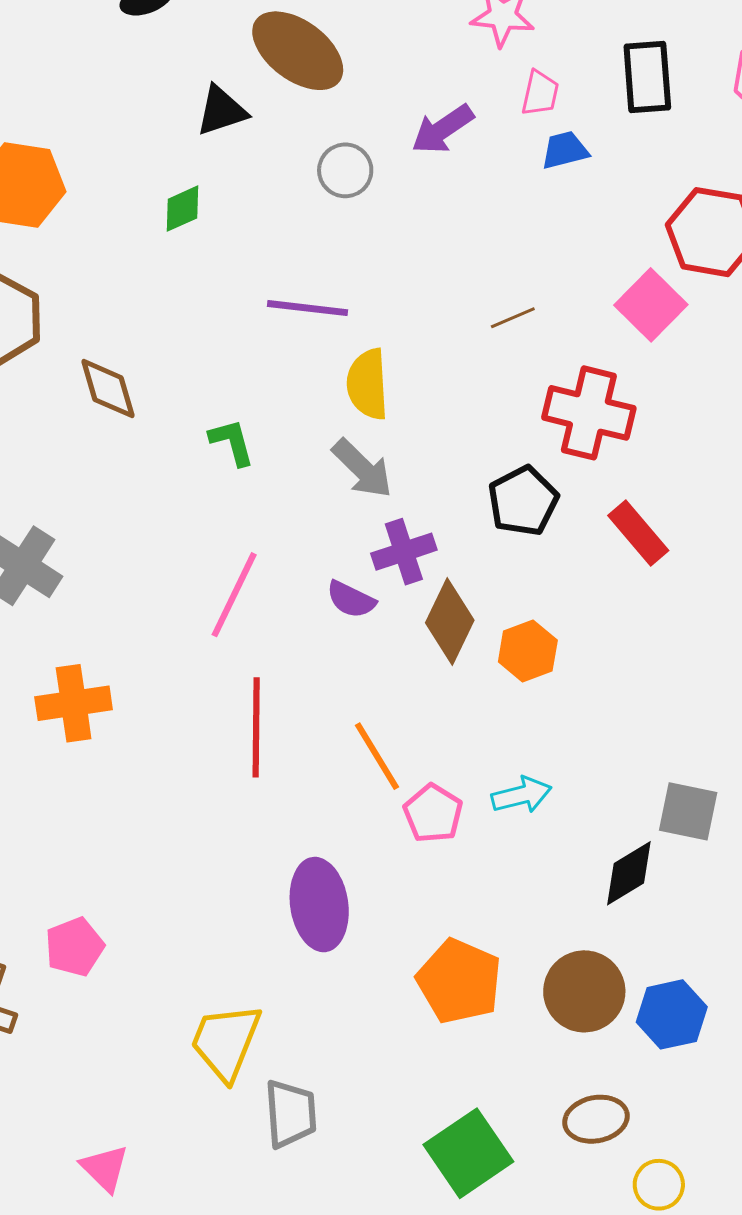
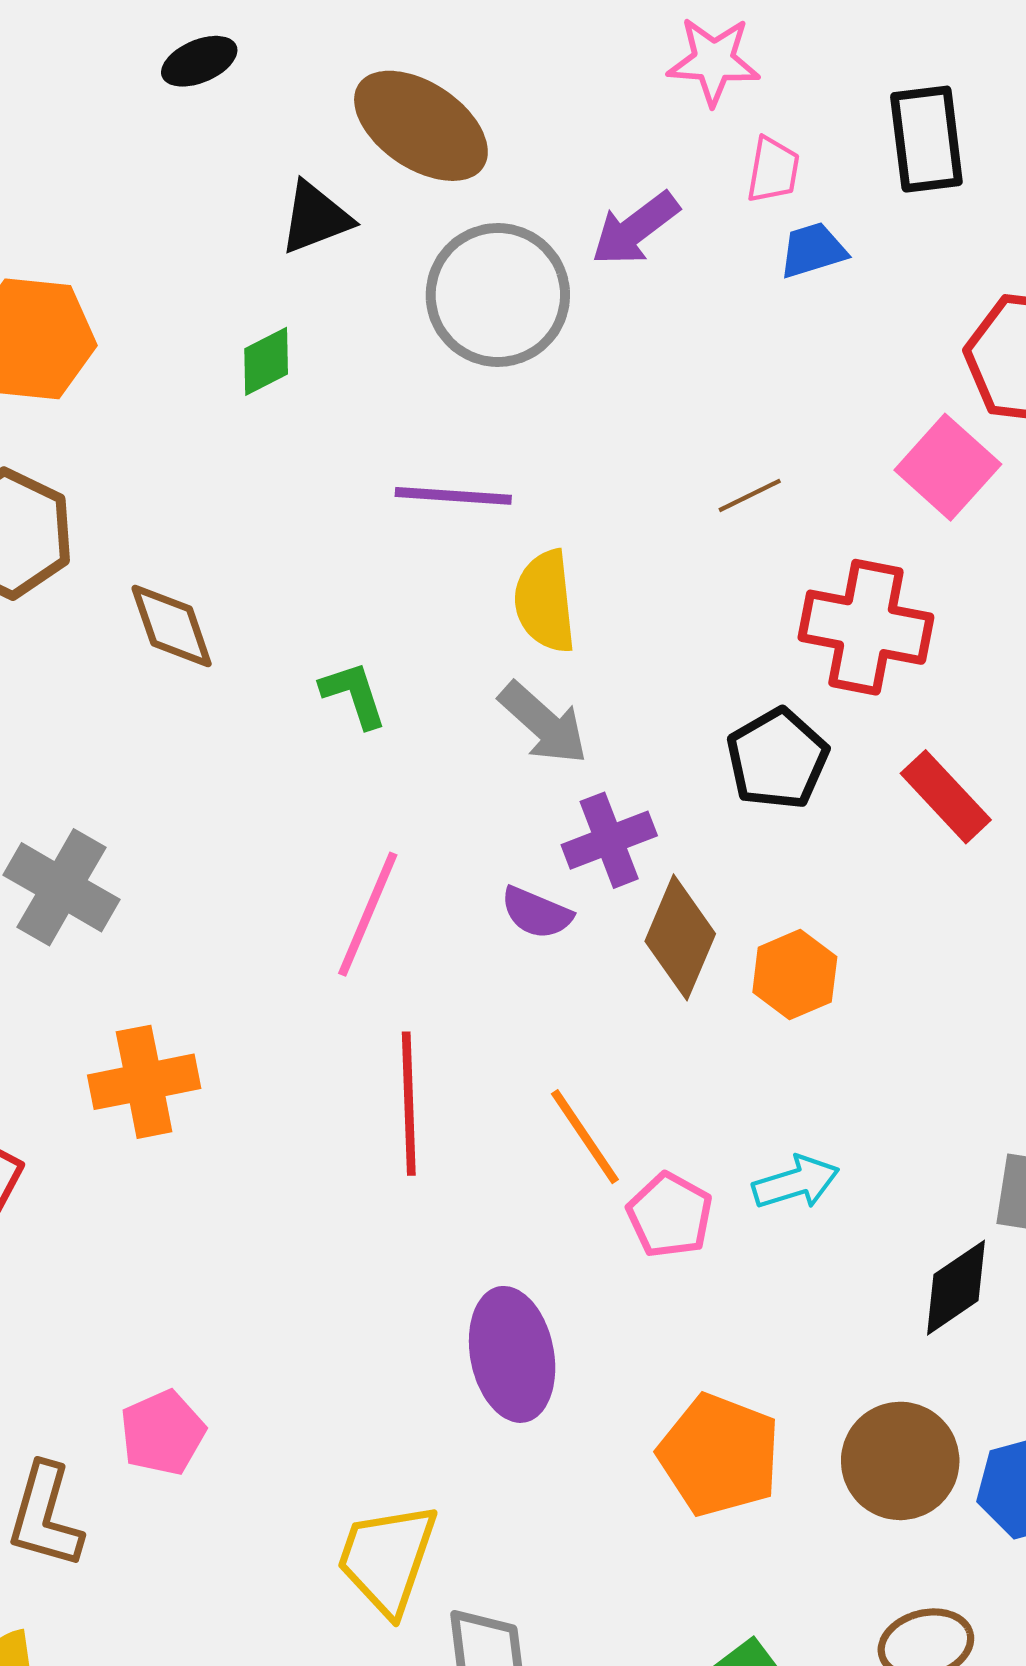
gray circle: (345, 170) -> (498, 295), size x1.8

